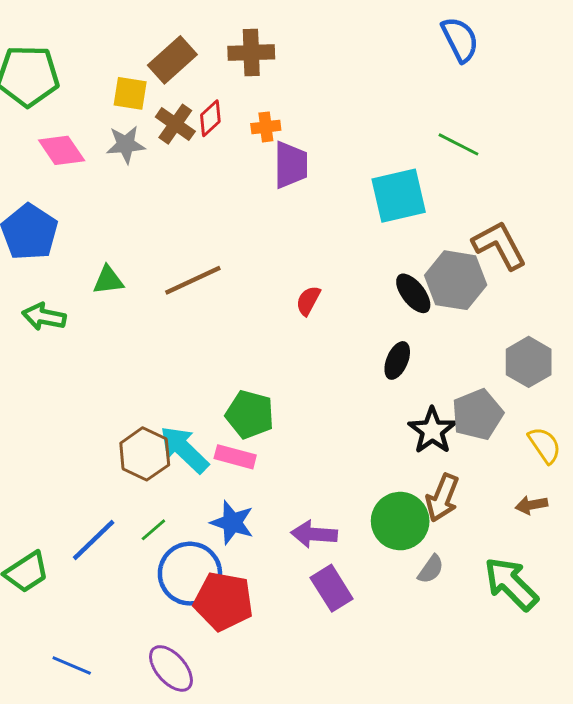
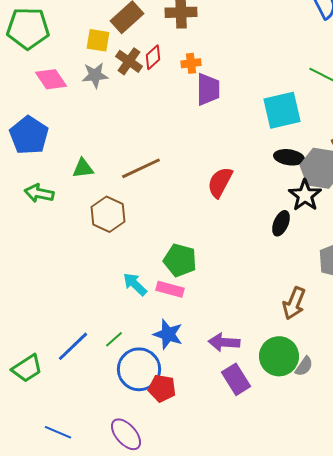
black ellipse: (413, 293) -> (289, 157), moved, turned -44
red semicircle: (308, 301) -> (220, 182), size x1.5
black star: (432, 431) -> (305, 195), moved
cyan arrow: (184, 450) -> (135, 284), size x0.7
brown hexagon: (145, 454) -> (108, 214), moved
brown arrow: (442, 498) -> (294, 303), moved
green circle: (400, 521) -> (279, 356), moved
red pentagon: (224, 601) -> (162, 388), size x0.7

